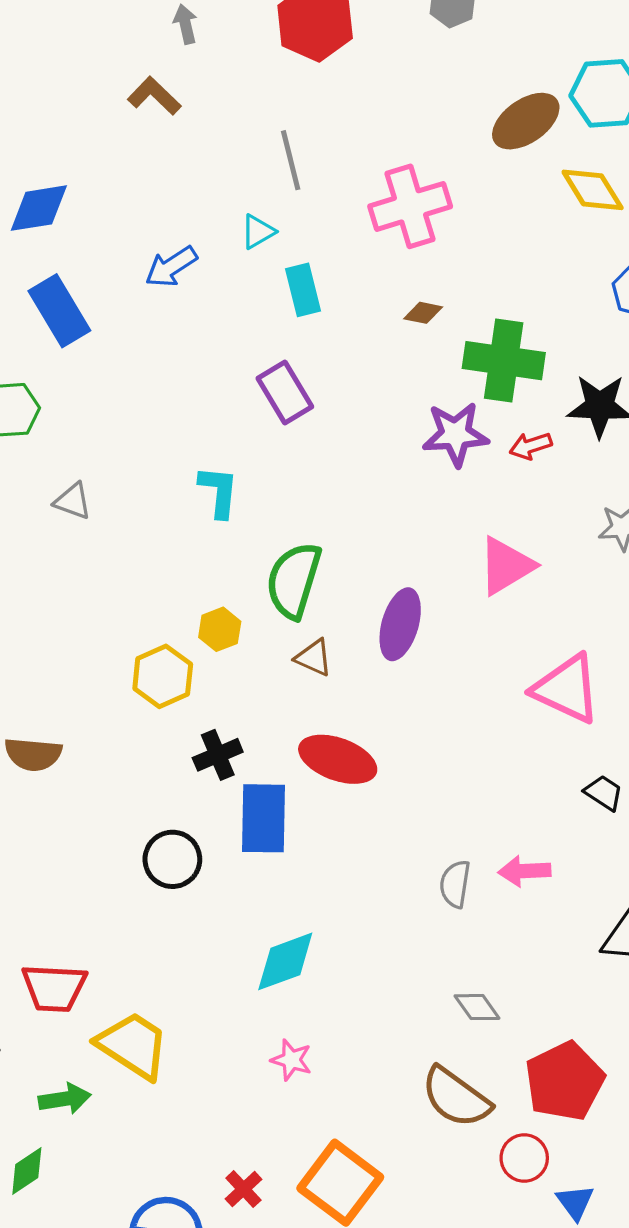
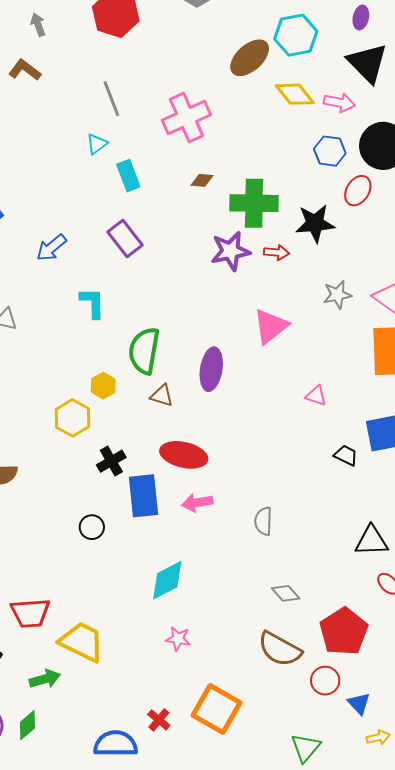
blue arrow: (171, 267) -> (51, 248), moved
red arrow: (531, 446) -> (276, 252), turned -150
pink triangle: (567, 689) -> (316, 396), size x0.5
black circle: (172, 859) -> (92, 527), size x0.7
pink arrow: (524, 871) -> (197, 503), moved

